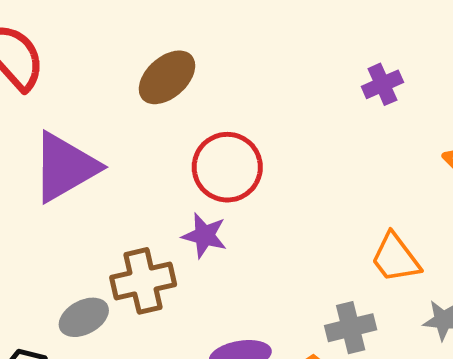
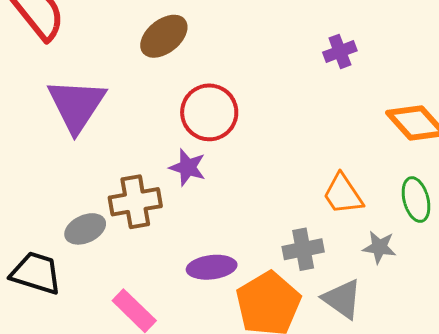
purple triangle: (65, 167) -> (76, 105), turned -30

